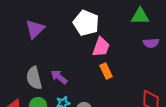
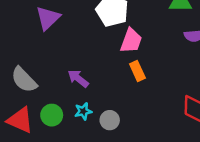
gray semicircle: (34, 78) -> (24, 80), moved, turned -30

